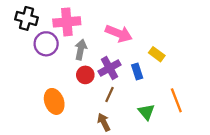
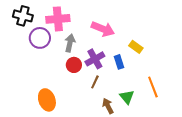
orange ellipse: (54, 101) -> (47, 100), moved
brown arrow: (104, 122) -> (108, 106), moved

